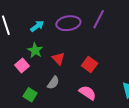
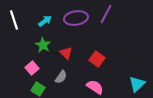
pink square: (22, 66) -> (32, 68), moved

